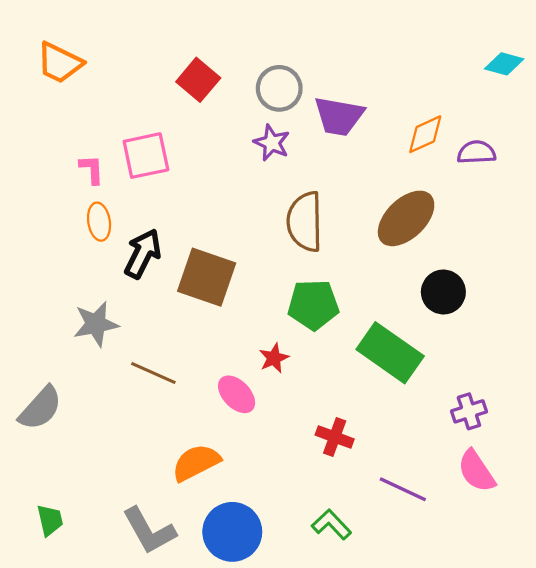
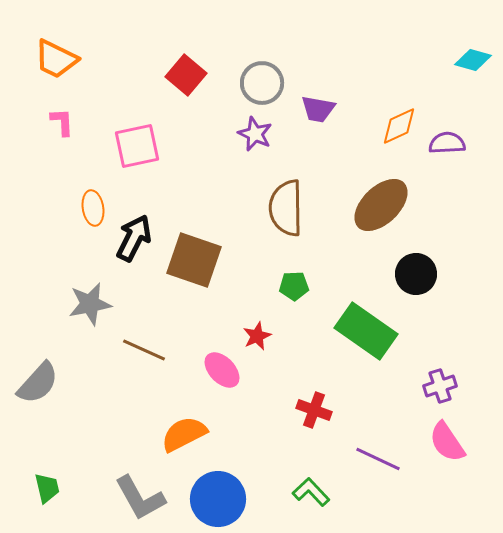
purple trapezoid: (339, 116) -> (318, 109), size x0.7
pink L-shape: (92, 169) -> (62, 122), moved
green pentagon: (313, 305) -> (294, 286), size x0.6

